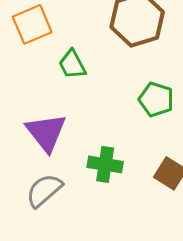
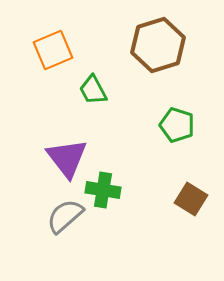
green cross: (105, 164) -> (103, 190), moved

